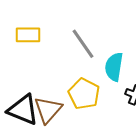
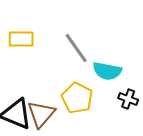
cyan semicircle: (114, 67) -> (107, 71), turned -88

